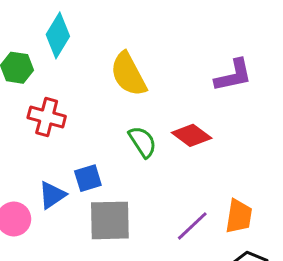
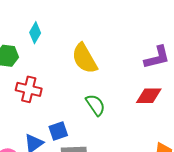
cyan diamond: (58, 35) -> (35, 33), size x0.7
red diamond: (192, 135) -> (149, 96), moved, turned -36

